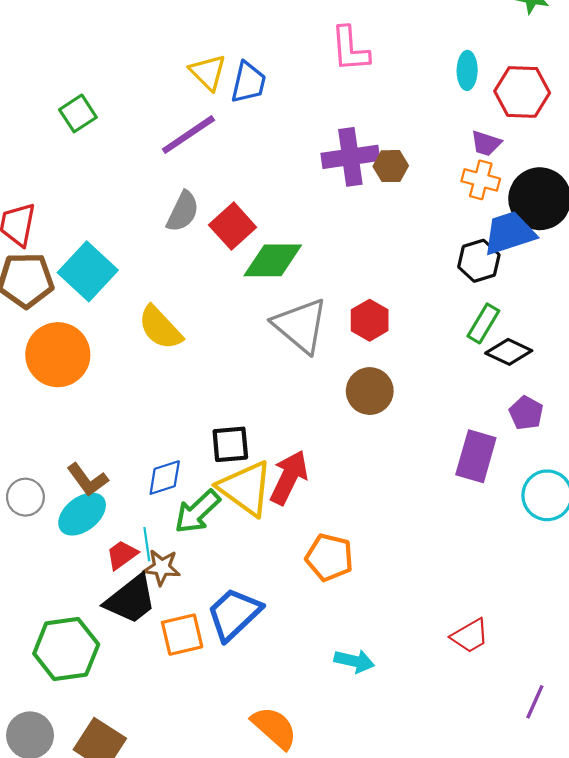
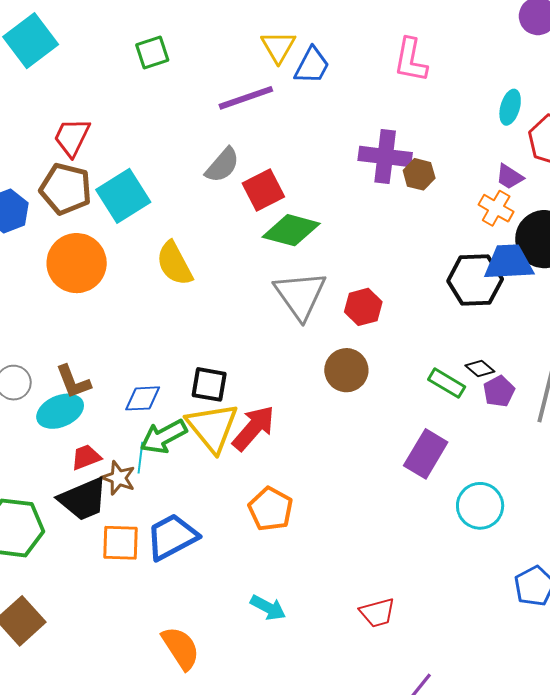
black hexagon: (479, 261) -> (475, 280), size x1.4
green rectangle: (483, 323) -> (447, 383), moved, turned 75
black diamond: (509, 352) -> (480, 369), size x0.7
purple pentagon: (526, 413) -> (499, 391), moved
cyan line: (147, 544) -> (140, 458), moved

